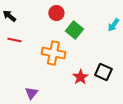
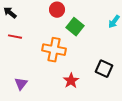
red star: (80, 77) -> (71, 81), moved
purple triangle: (31, 93) -> (21, 84), moved

